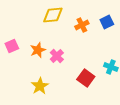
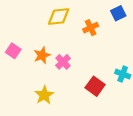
blue square: (107, 22) -> (118, 13), moved
pink square: (12, 46) -> (13, 51), turned -32

